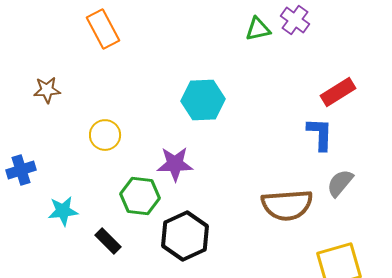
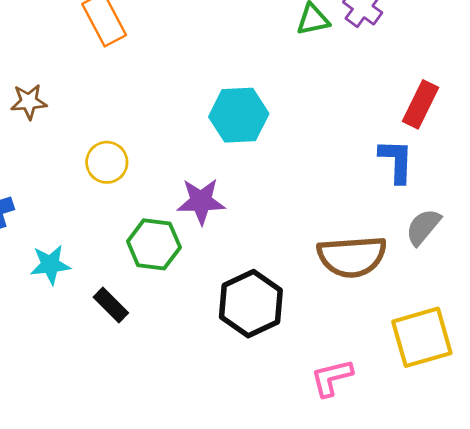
red rectangle: (338, 92) -> (421, 104), turned -32
black hexagon: (185, 236) -> (251, 304), moved

